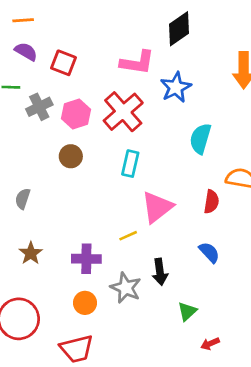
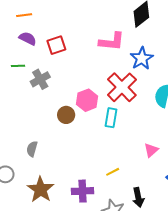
red square: (63, 63) -> (56, 45), turned -36
red cross: (123, 112) -> (122, 87), moved
pink hexagon: (76, 114) -> (87, 100), moved
pink triangle: (157, 207) -> (151, 150), moved, size x0.6
brown star: (31, 253) -> (41, 189), size x1.5

